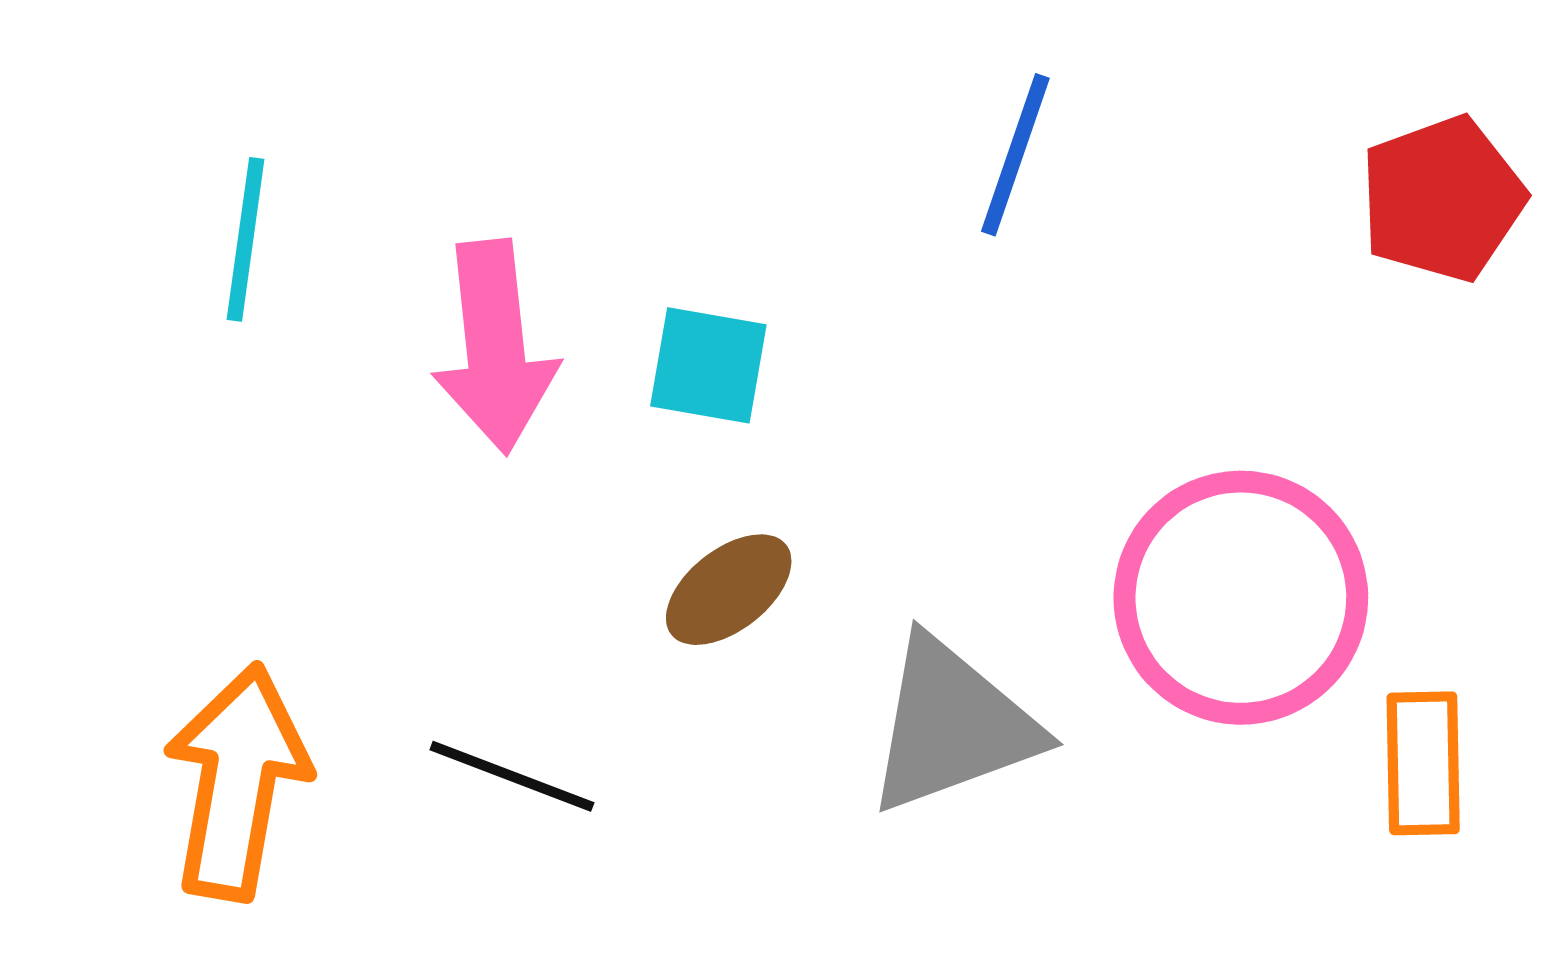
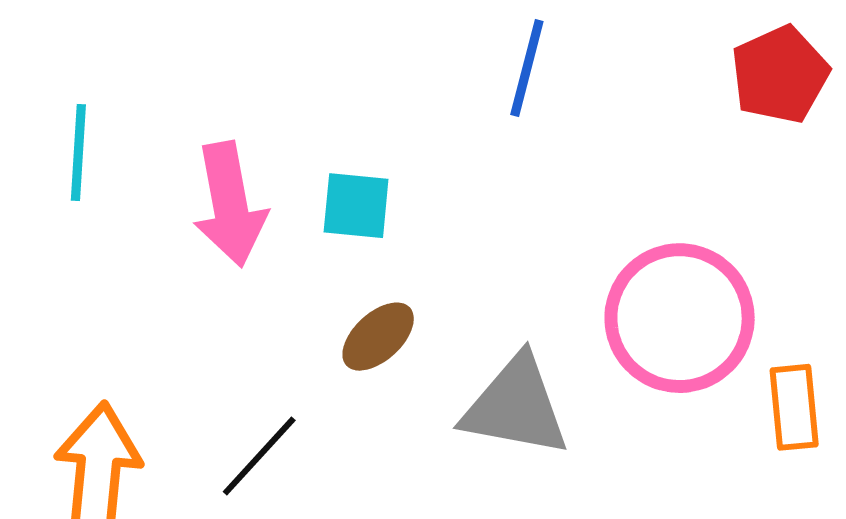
gray triangle: (952, 725) -> (516, 406), turned 35
black line: (512, 776) -> (259, 456), turned -64

